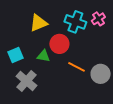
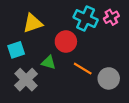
yellow triangle: (38, 23) -> (33, 23), moved
green triangle: (43, 56) -> (49, 62), moved

